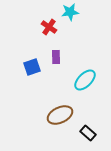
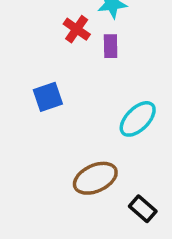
purple rectangle: (56, 57) -> (111, 46), moved

